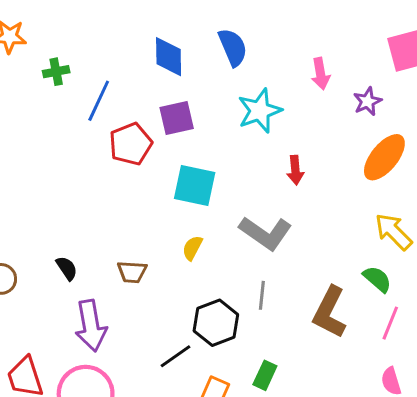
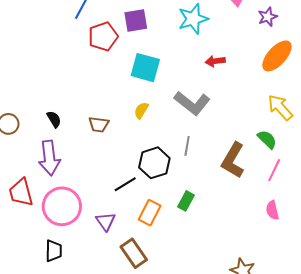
red arrow: (295, 170) -> (215, 61), turned 84
purple arrow: (91, 326) -> (49, 158), moved

